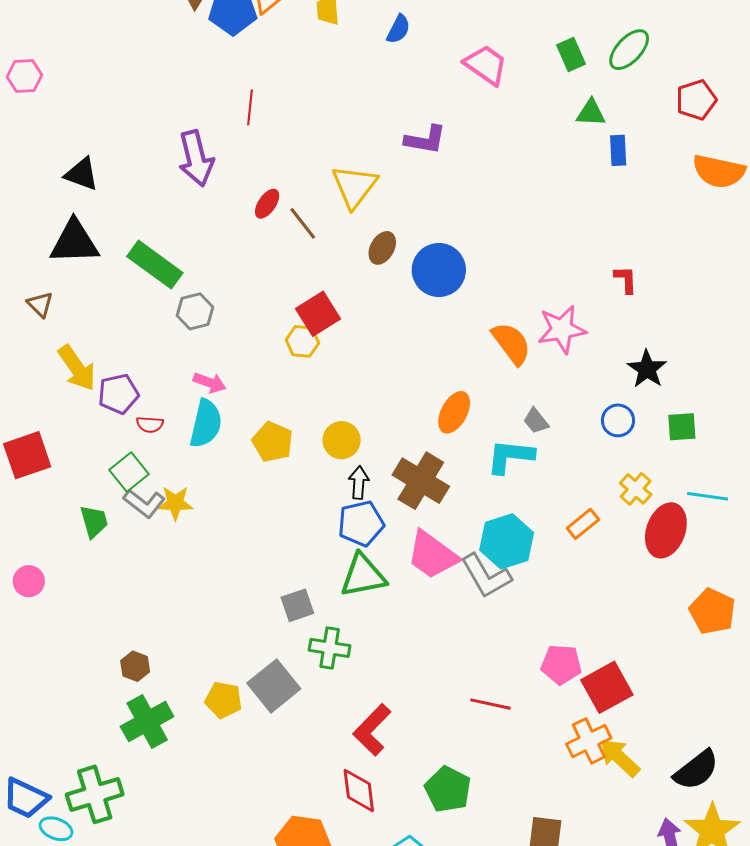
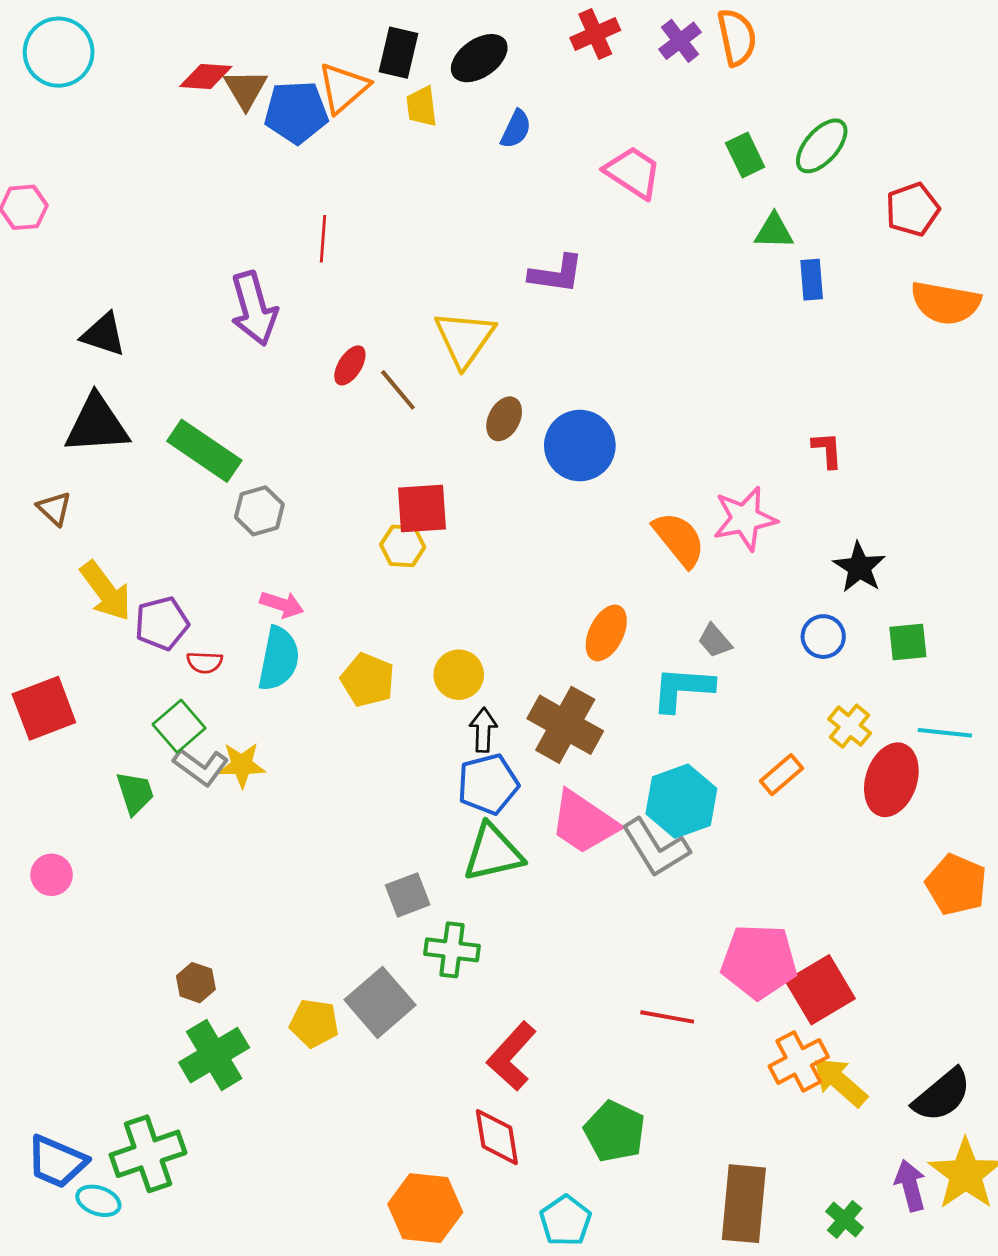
red square: (318, 314) -> (422, 509), turned 30
pink pentagon: (561, 664) -> (759, 961), size x1.4

